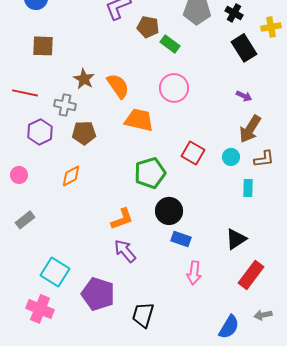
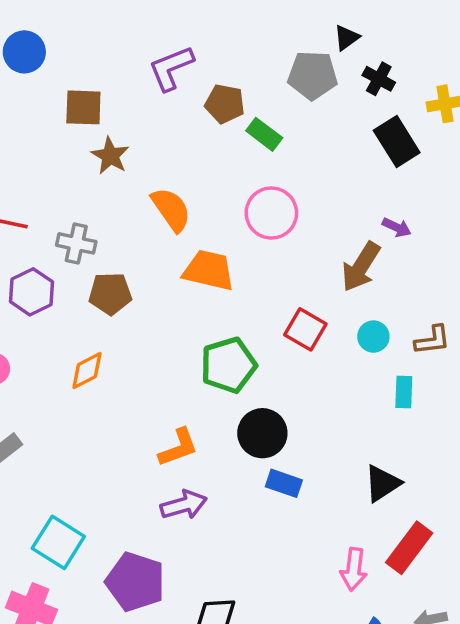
brown square: (43, 46) -> (83, 107), moved
brown star: (84, 79) -> (110, 156), moved
brown arrow: (250, 129) -> (361, 267), moved
purple arrow: (125, 251) -> (184, 505), turned 115
pink arrow: (194, 273) -> (354, 569), moved

